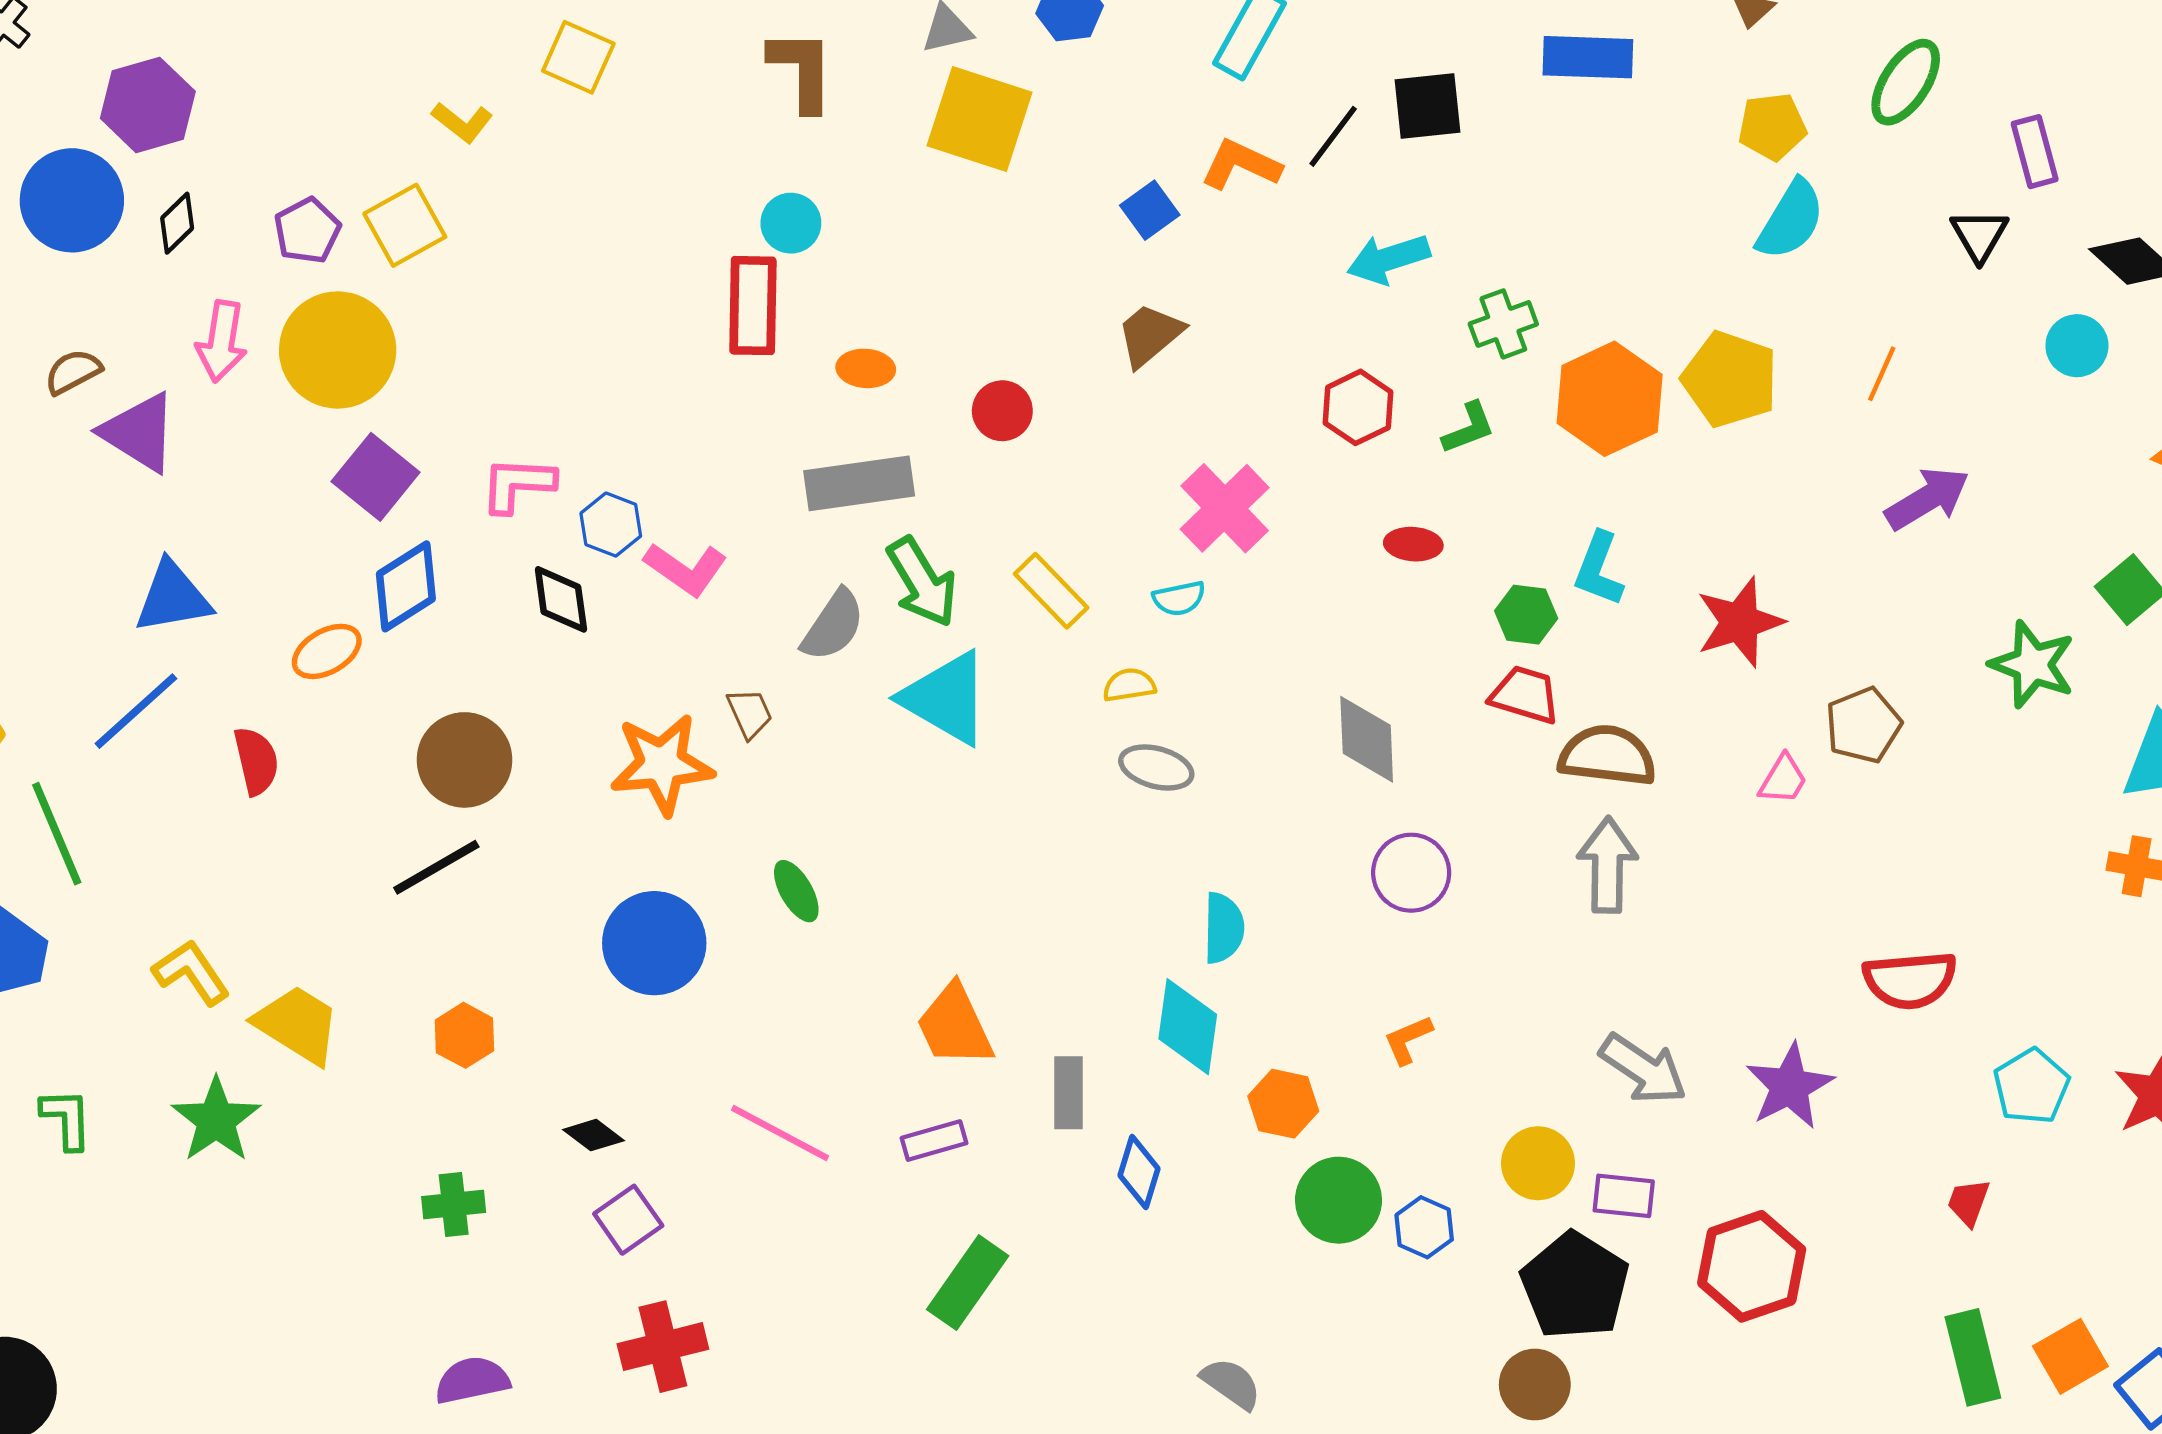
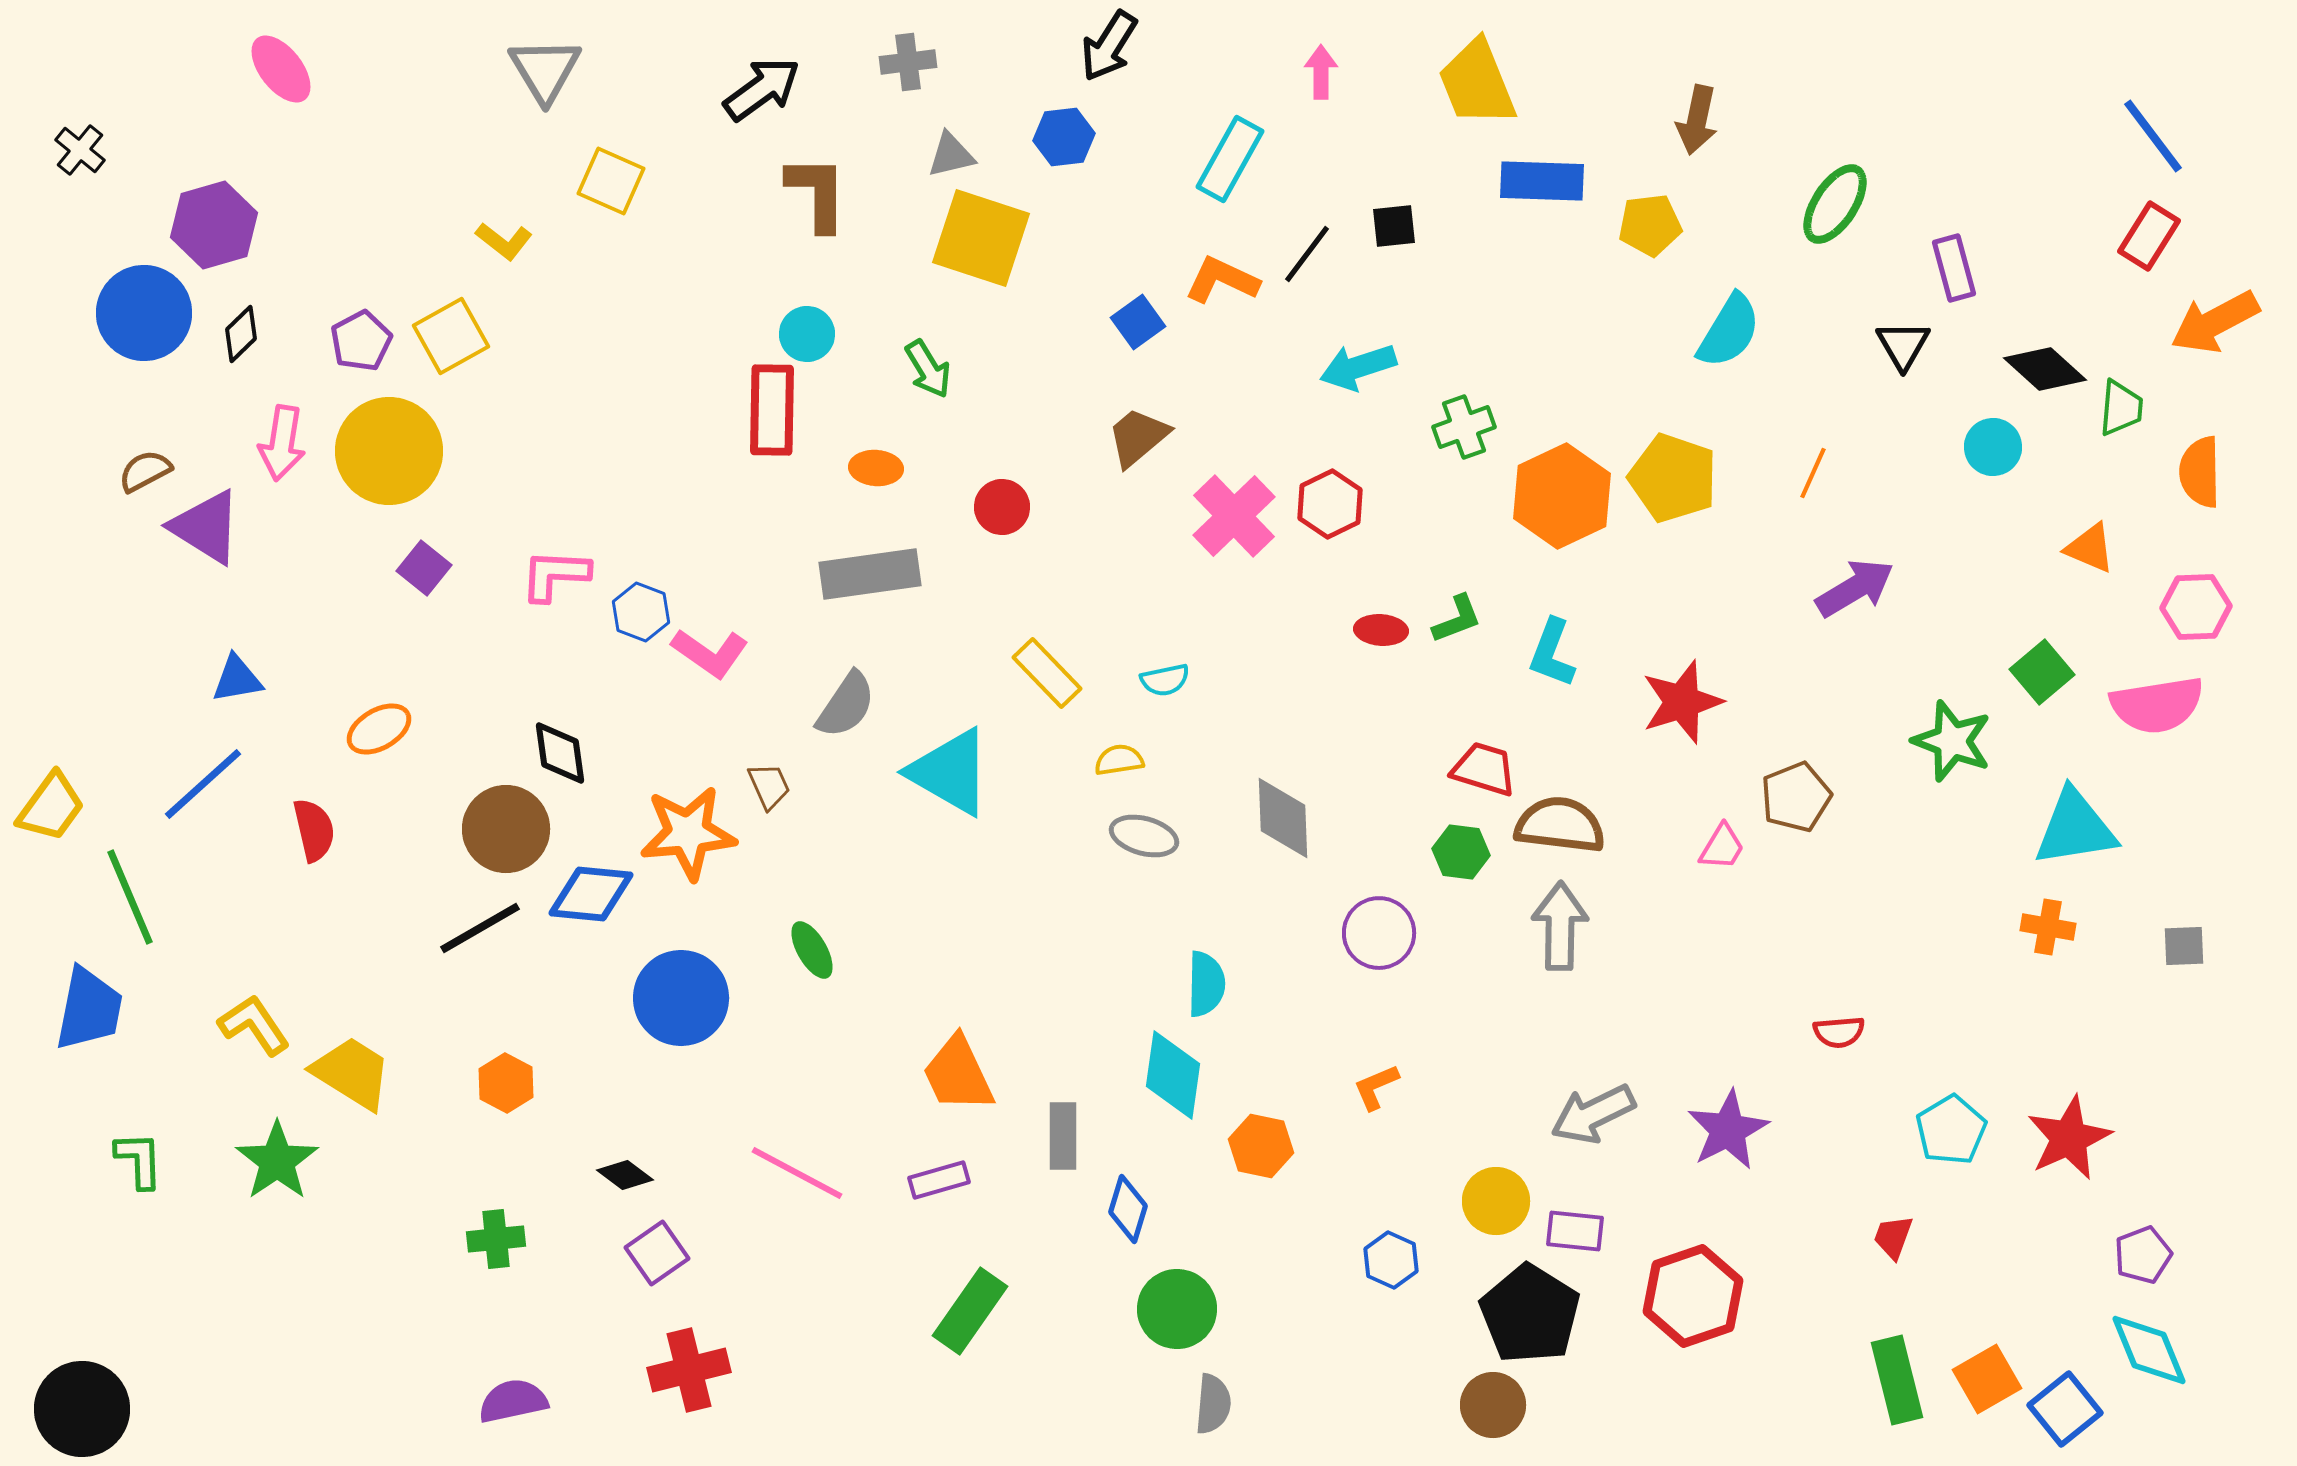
black square: (1427, 106) -> (1394, 226), size x0.7
yellow pentagon: (1772, 127) -> (1650, 225), moved
green L-shape: (1469, 428) -> (1457, 619), moved
purple square: (376, 477) -> (424, 568), size x0.7
pink cross: (1225, 508) -> (1234, 516), moved
green arrow: (922, 582) -> (928, 369), moved, size x0.7
blue diamond: (406, 586) -> (591, 894), moved, turned 38
blue triangle: (173, 597) -> (237, 679), size x0.7
black diamond: (561, 599) -> (560, 753), moved
green hexagon: (1526, 615) -> (1461, 852), moved
gray diamond: (1367, 739) -> (1283, 818), moved
red semicircle: (1910, 980) -> (1839, 1032), size x0.6
gray arrow: (1643, 1069) -> (1593, 1114), turned 120
green circle: (1338, 1200) -> (1177, 1309), moved
gray semicircle: (1231, 1383) -> (1213, 1404), turned 60

